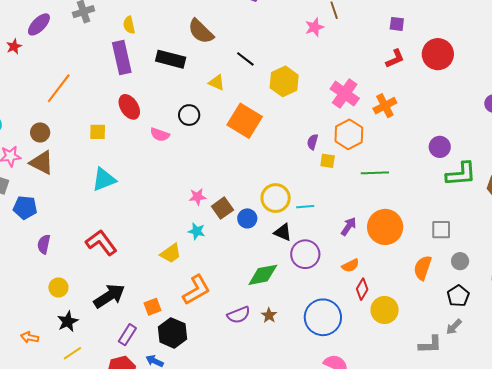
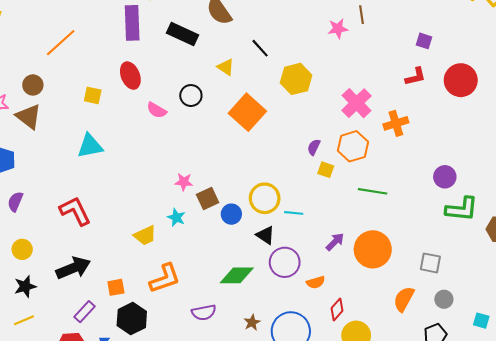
orange semicircle: (350, 266) -> (316, 282), moved
brown star: (269, 315) -> (252, 322), moved

